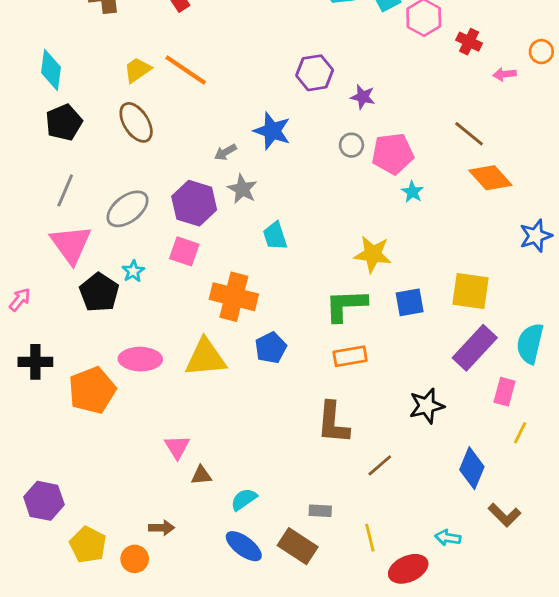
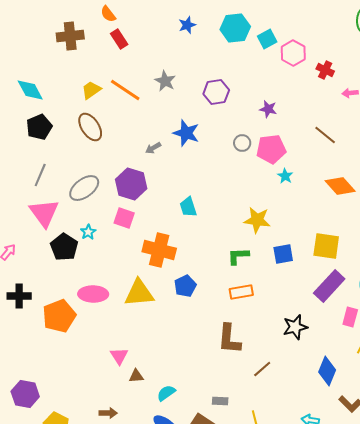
cyan diamond: (51, 70) -> (30, 90), turned -36
purple star: (363, 97) -> (268, 109), moved
orange diamond: (490, 178) -> (340, 186), moved
gray star: (242, 189) -> (165, 81), moved
green L-shape: (346, 305) -> (238, 256), size x0.7

